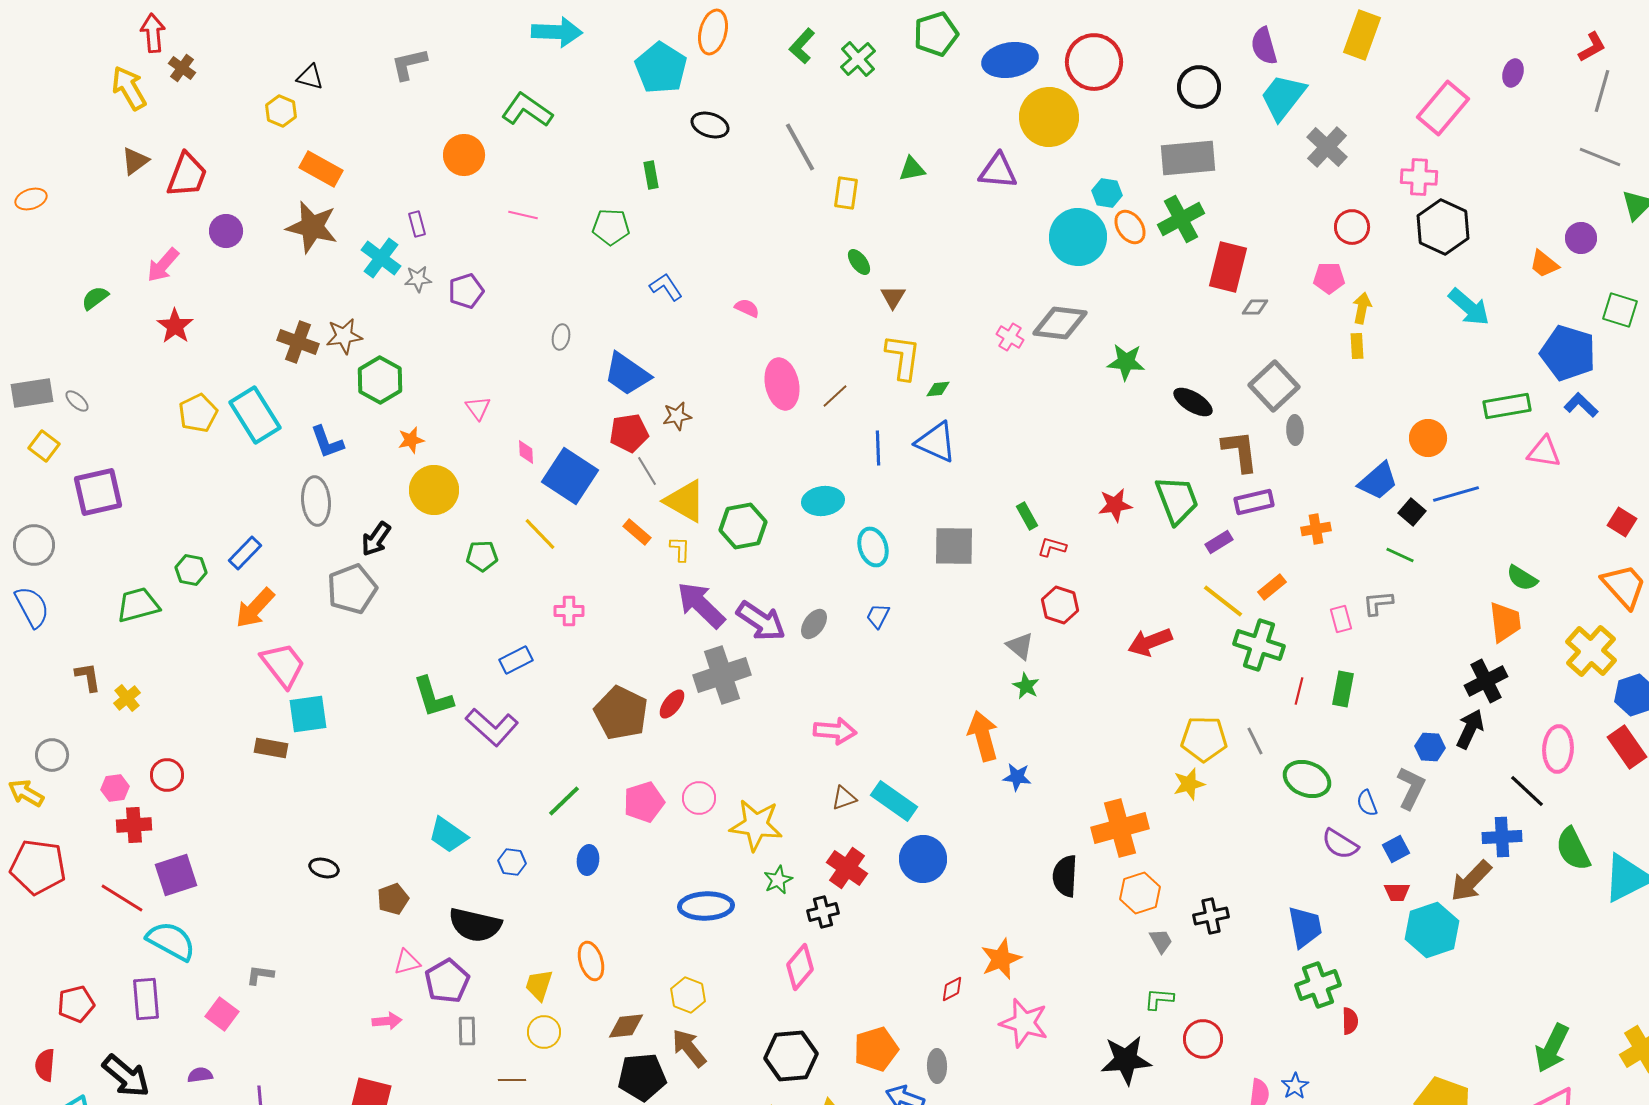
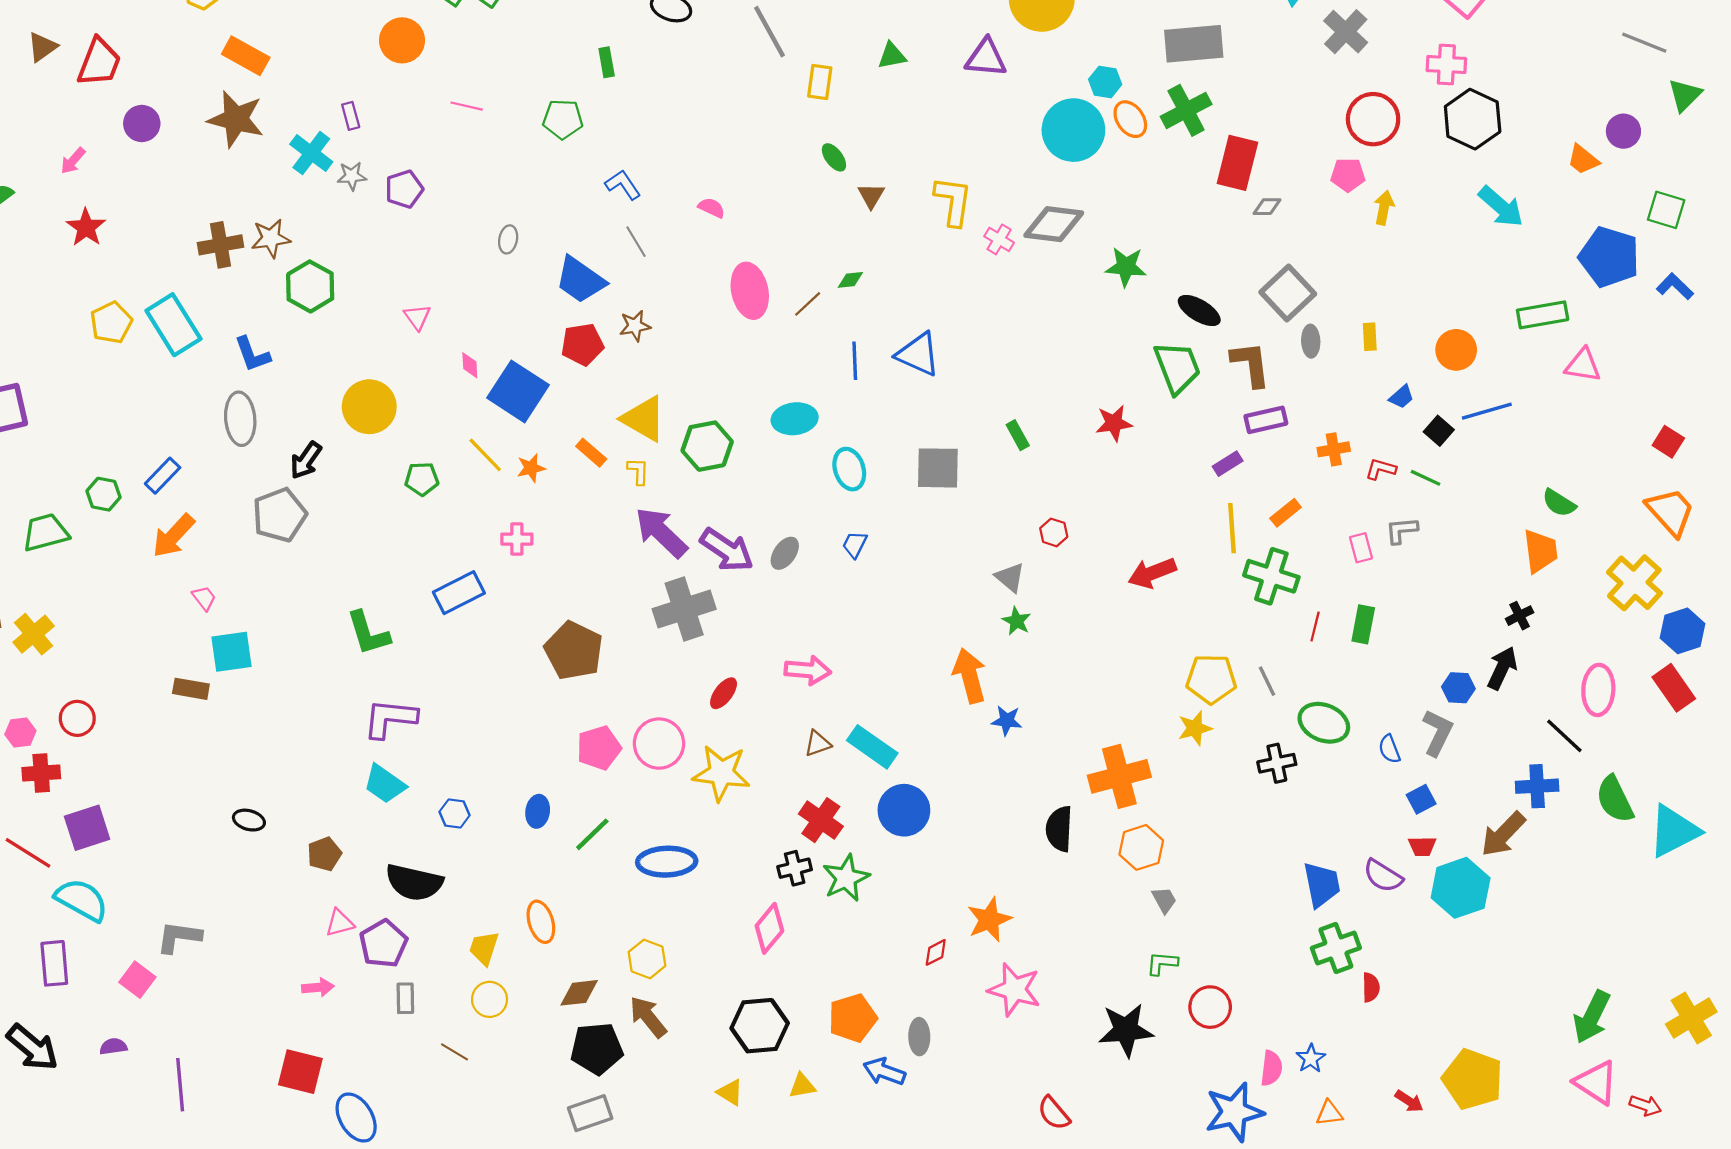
red circle: (1352, 227) -> (1373, 119), size x1.4
pink arrow: (163, 265) -> (73, 161), size x0.7
brown cross: (298, 342) -> (221, 245), turned -30
yellow rectangle: (1357, 346) -> (1370, 337), moved
yellow L-shape: (903, 357) -> (953, 201), moved
green diamond: (938, 389) -> (850, 280), moved
blue L-shape: (1581, 405) -> (1675, 286), moved
orange star: (411, 440) -> (531, 468), moved
gray line: (647, 471) -> (636, 242), moved
blue trapezoid: (1378, 481) -> (1401, 397), size x0.6
green trapezoid: (1177, 500) -> (1177, 367), moved
red L-shape: (1052, 547) -> (1381, 469), moved
yellow line: (1223, 601) -> (1232, 528), turned 48
red hexagon: (1060, 605) -> (1054, 532), size x0.7
blue rectangle: (516, 660) -> (459, 593), size x1.4
pink trapezoid: (283, 665) -> (204, 598), size x0.5
black cross: (1486, 681) -> (1520, 616), size x0.6
yellow cross: (127, 698) -> (34, 634), size x1.4
red ellipse: (672, 704) -> (724, 693), moved
purple L-shape: (492, 727) -> (390, 718), moved, turned 144
pink circle: (699, 798) -> (659, 744), size x1.4
green line: (564, 801) -> (592, 834), moved
purple semicircle: (1340, 844) -> (1383, 876), moved
green star: (778, 880) -> (846, 878), moved, size x1.5
black cross: (1211, 916) -> (1277, 763), moved
gray L-shape: (260, 975) -> (179, 937), size x1.5
brown line: (512, 1080) -> (455, 1052), turned 32

